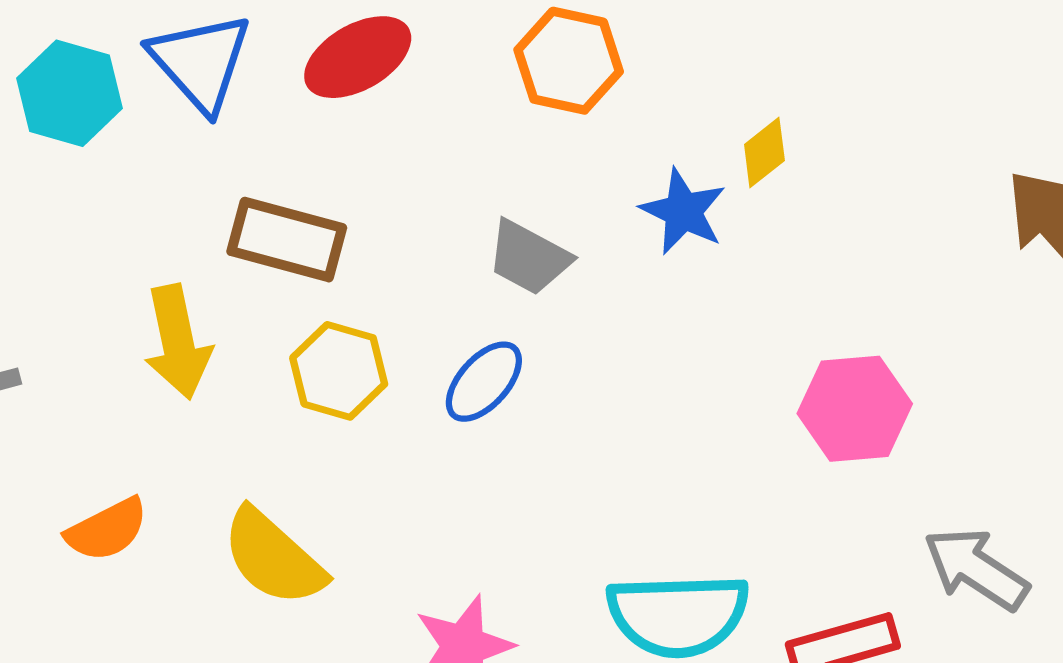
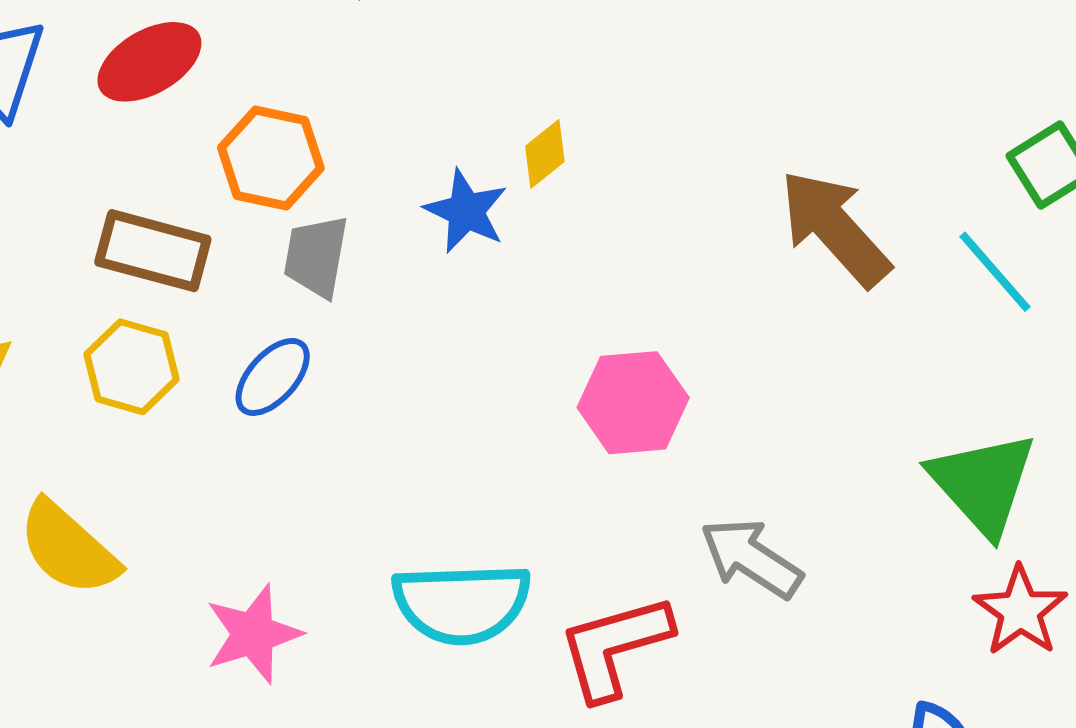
orange hexagon: (569, 61) -> (271, 158), moved
brown rectangle: (287, 240) -> (153, 251), moved
gray trapezoid: (529, 258) -> (316, 256), turned 72

